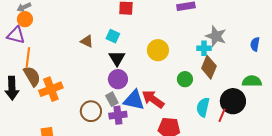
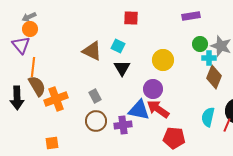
purple triangle: (16, 35) -> (21, 45), turned 36
brown triangle: (87, 41) -> (92, 51), size x1.5
purple circle: (118, 79) -> (153, 89), moved
green circle: (185, 79) -> (200, 44), moved
gray rectangle: (112, 99) -> (95, 96), moved

